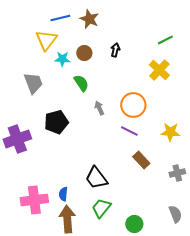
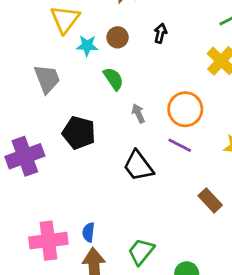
black pentagon: (56, 122) -> (79, 133), turned 30
brown rectangle: (141, 160) -> (210, 200), moved
black trapezoid: (96, 178) -> (138, 166), moved

